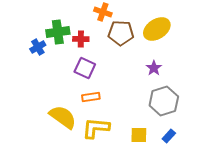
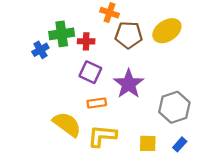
purple star: (154, 68) -> (129, 84), moved, size x1.8

